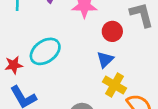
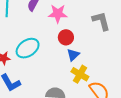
red circle: (112, 31) -> (66, 37), moved

